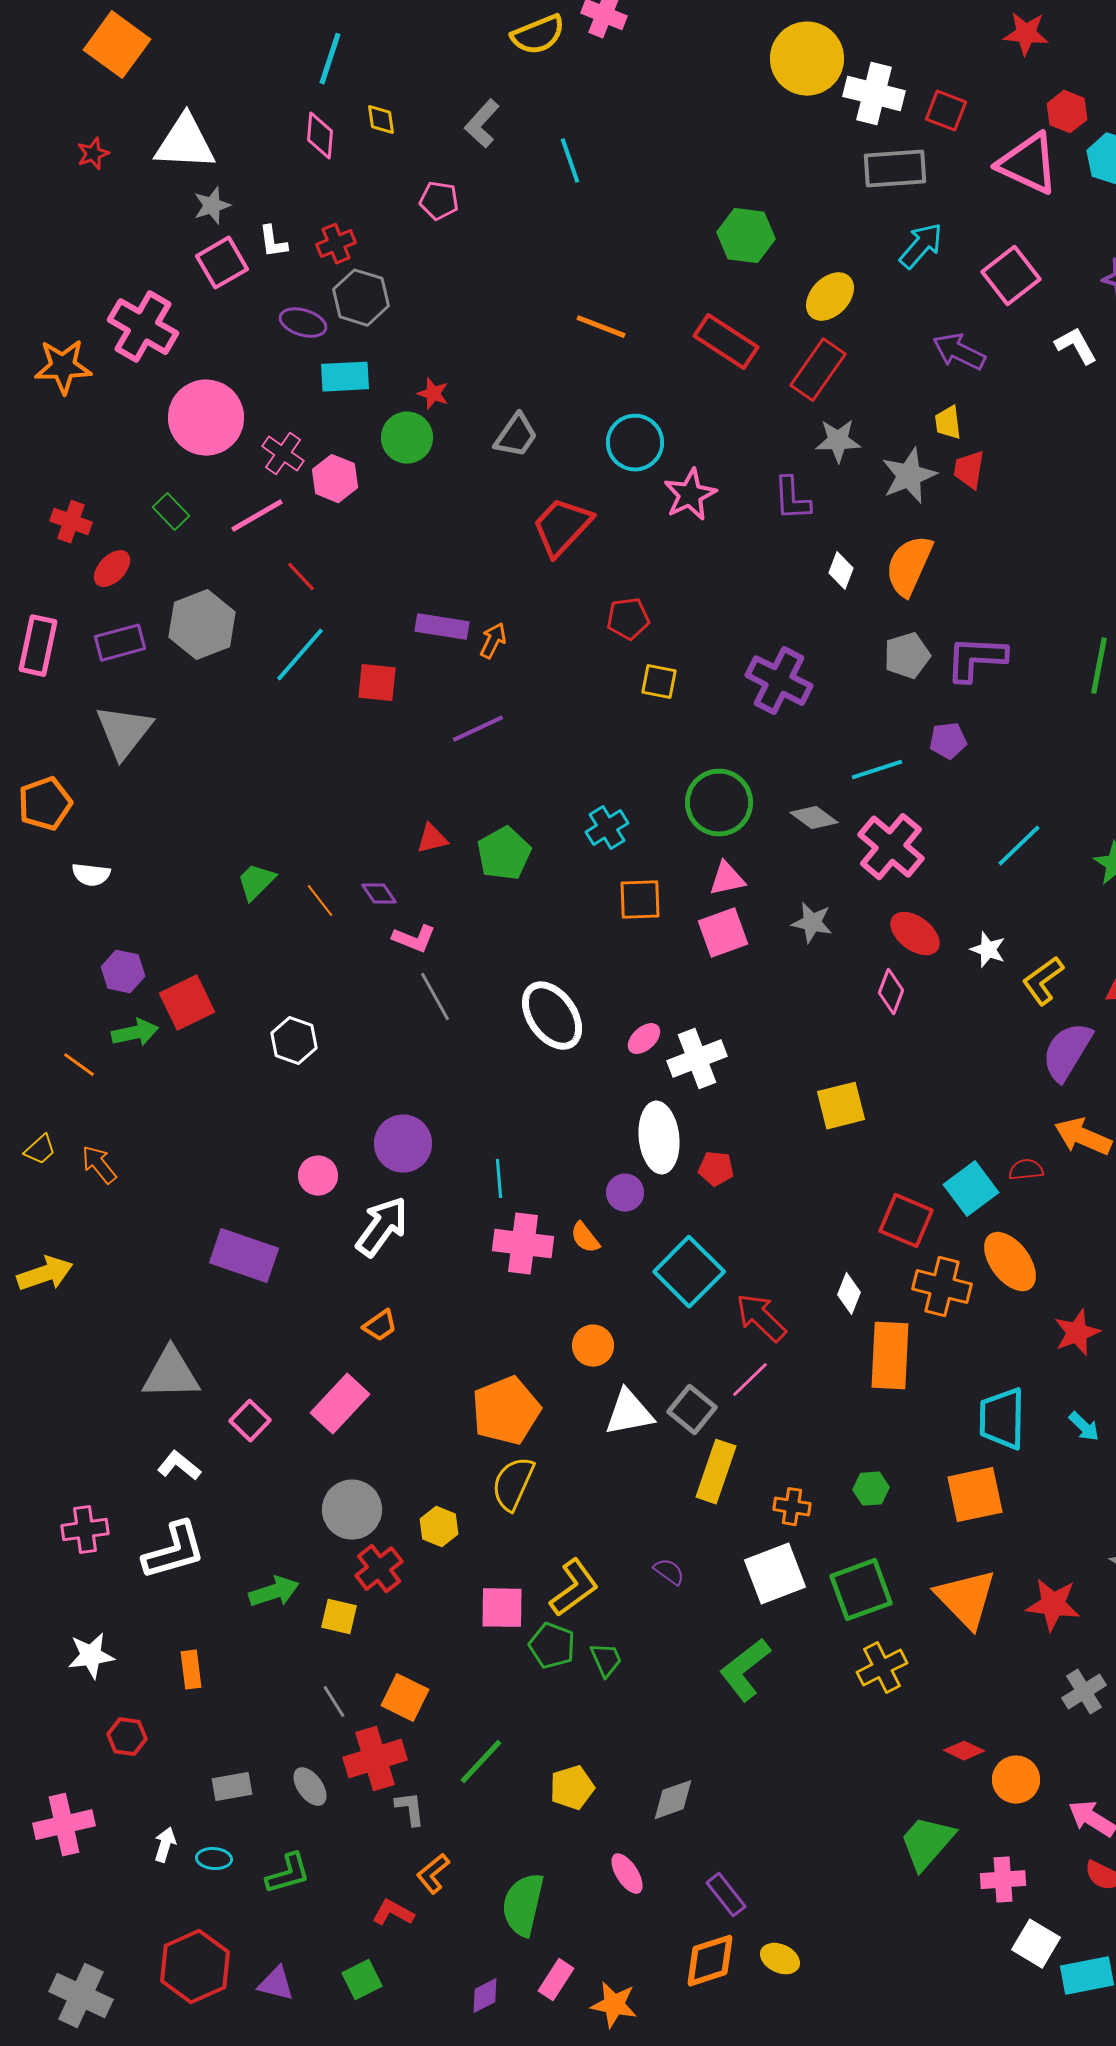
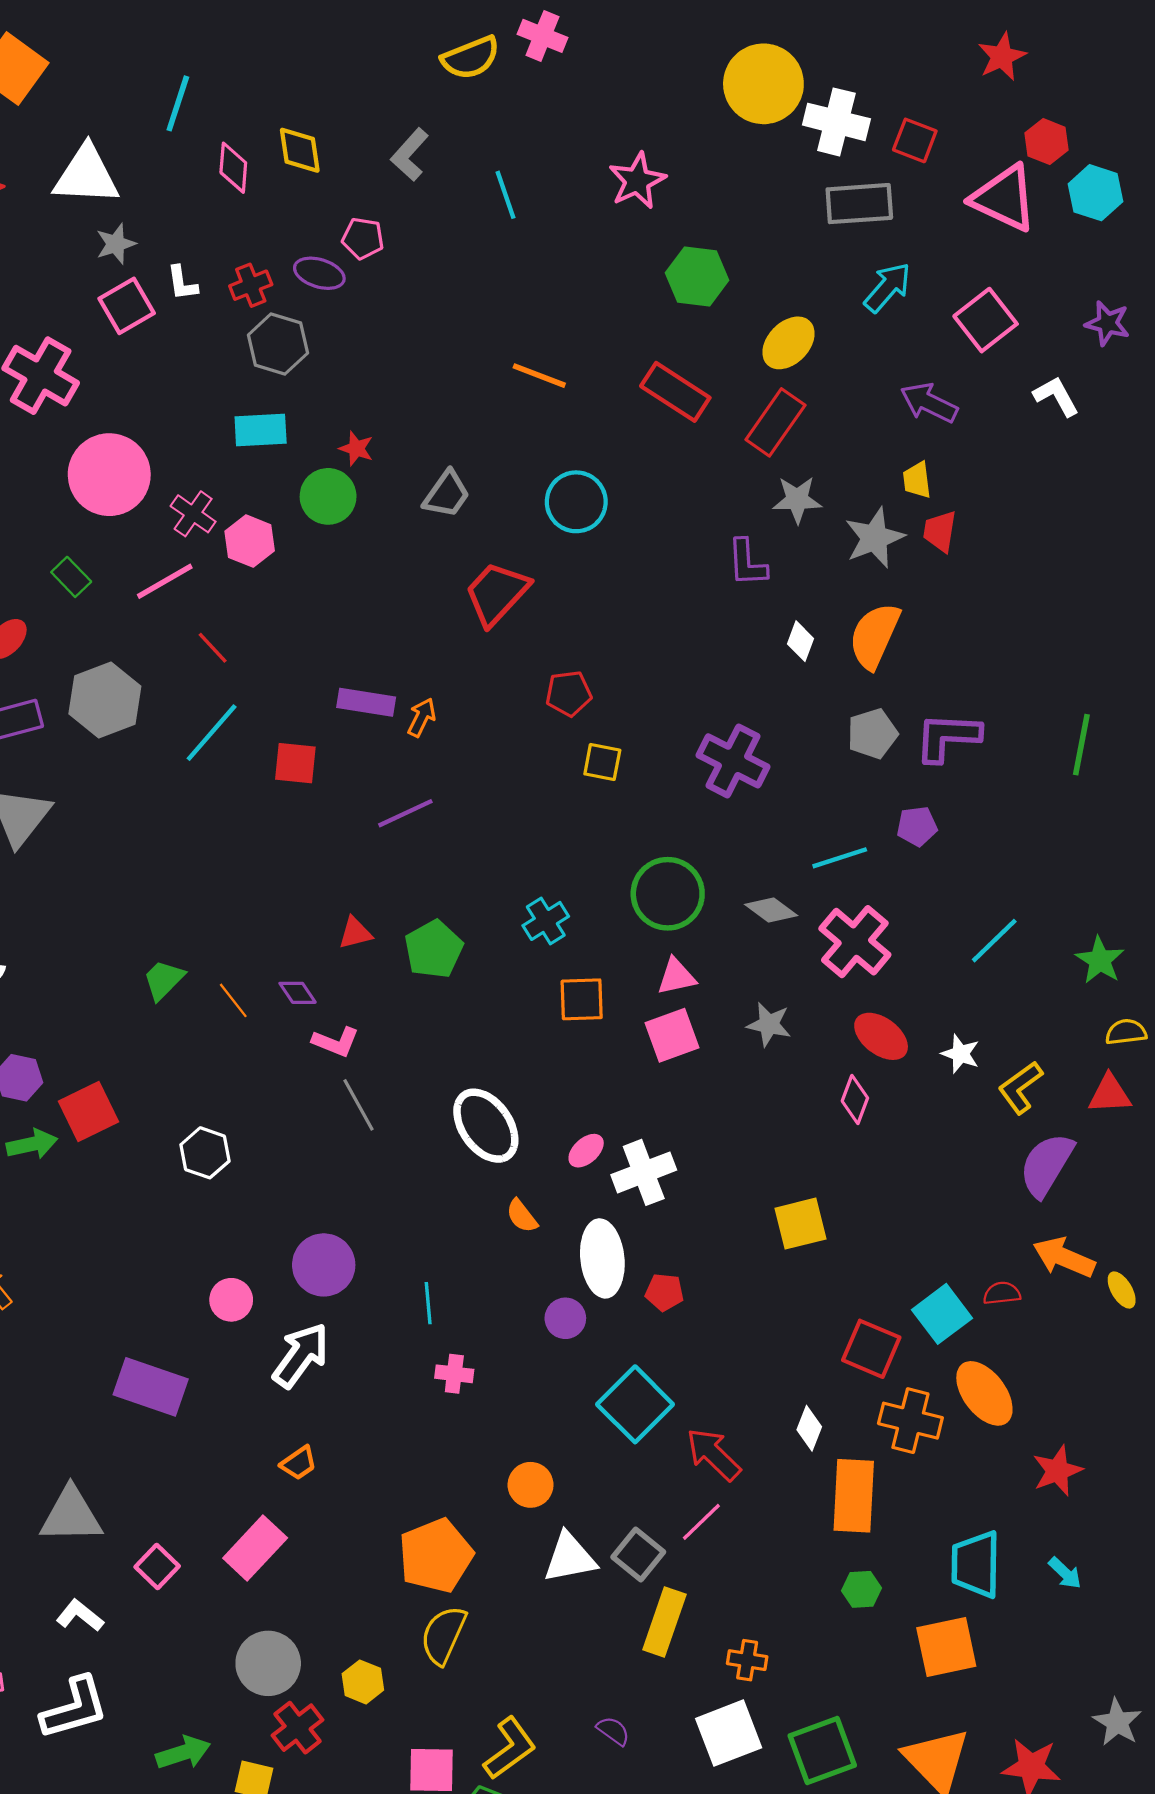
red star: (1026, 34) -> (1002, 57), turned -30
cyan line: (330, 59) -> (178, 103), moved
yellow diamond: (381, 120) -> (300, 150), size x1.4
purple ellipse: (303, 323) -> (319, 273), moved
pink star: (690, 495) -> (637, 181), moved
orange semicircle: (585, 1238) -> (522, 1216), moved
pink cross: (523, 1244) -> (454, 1374), size x0.6
green hexagon: (871, 1489) -> (861, 1589), moved

